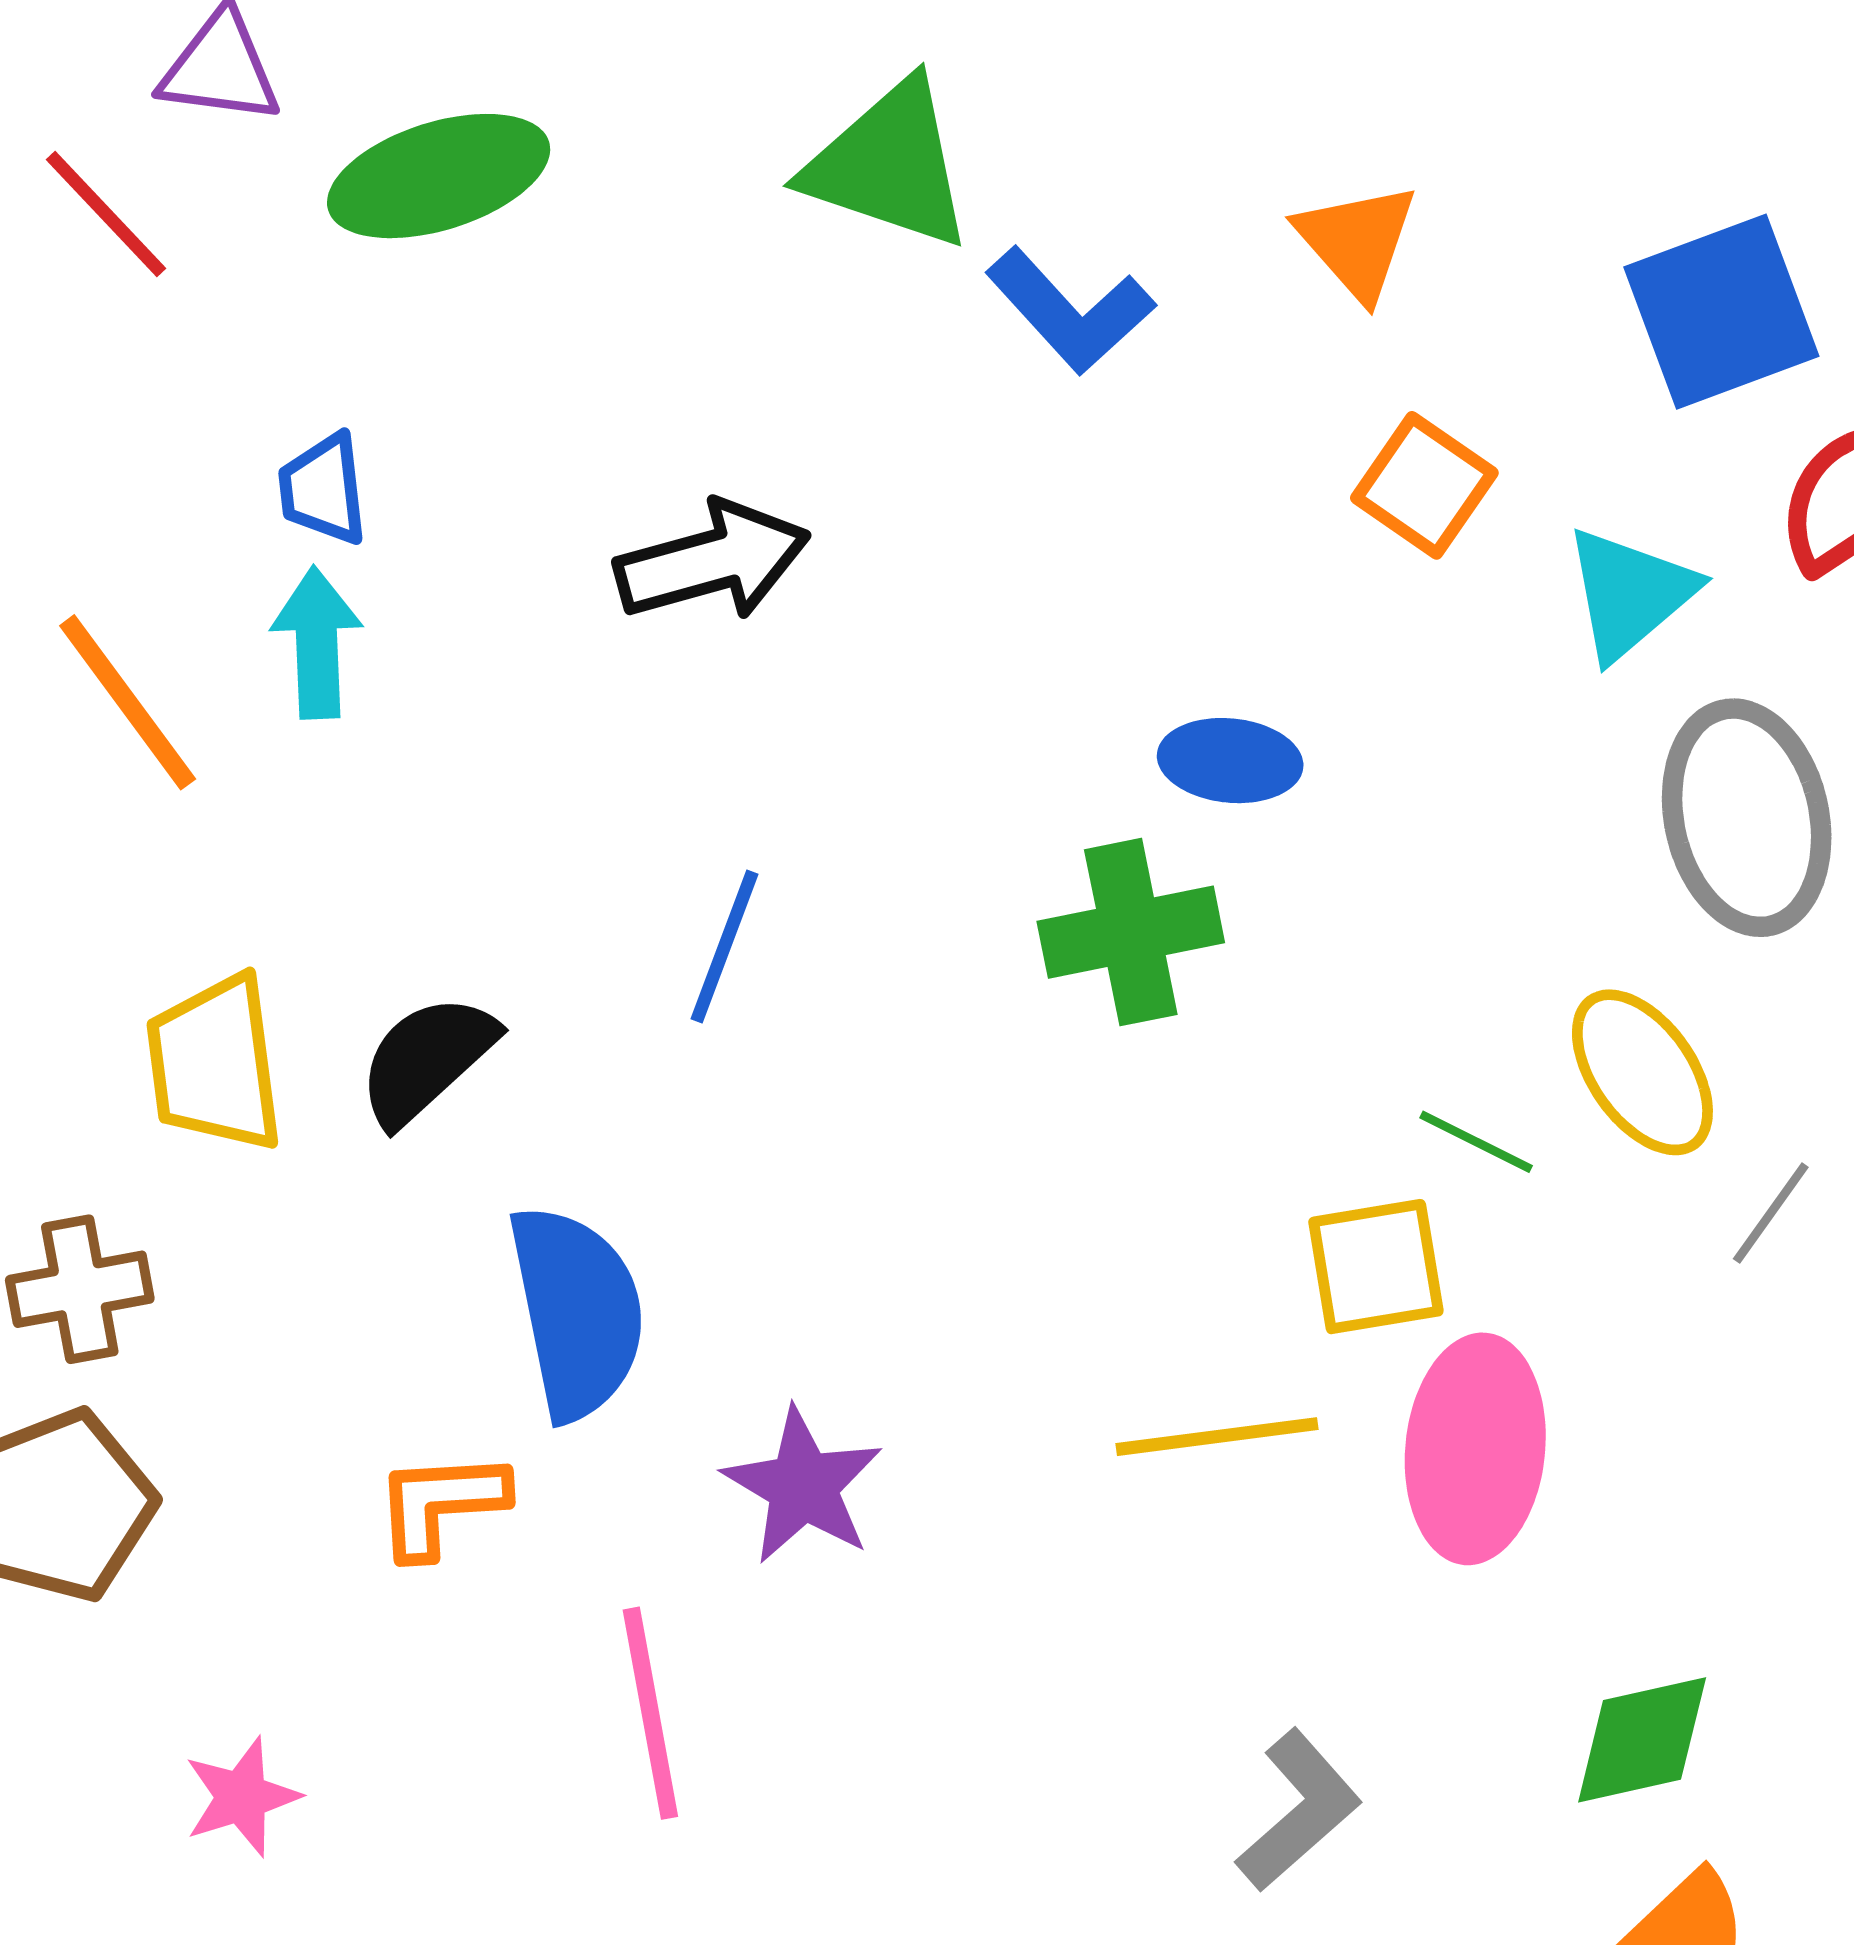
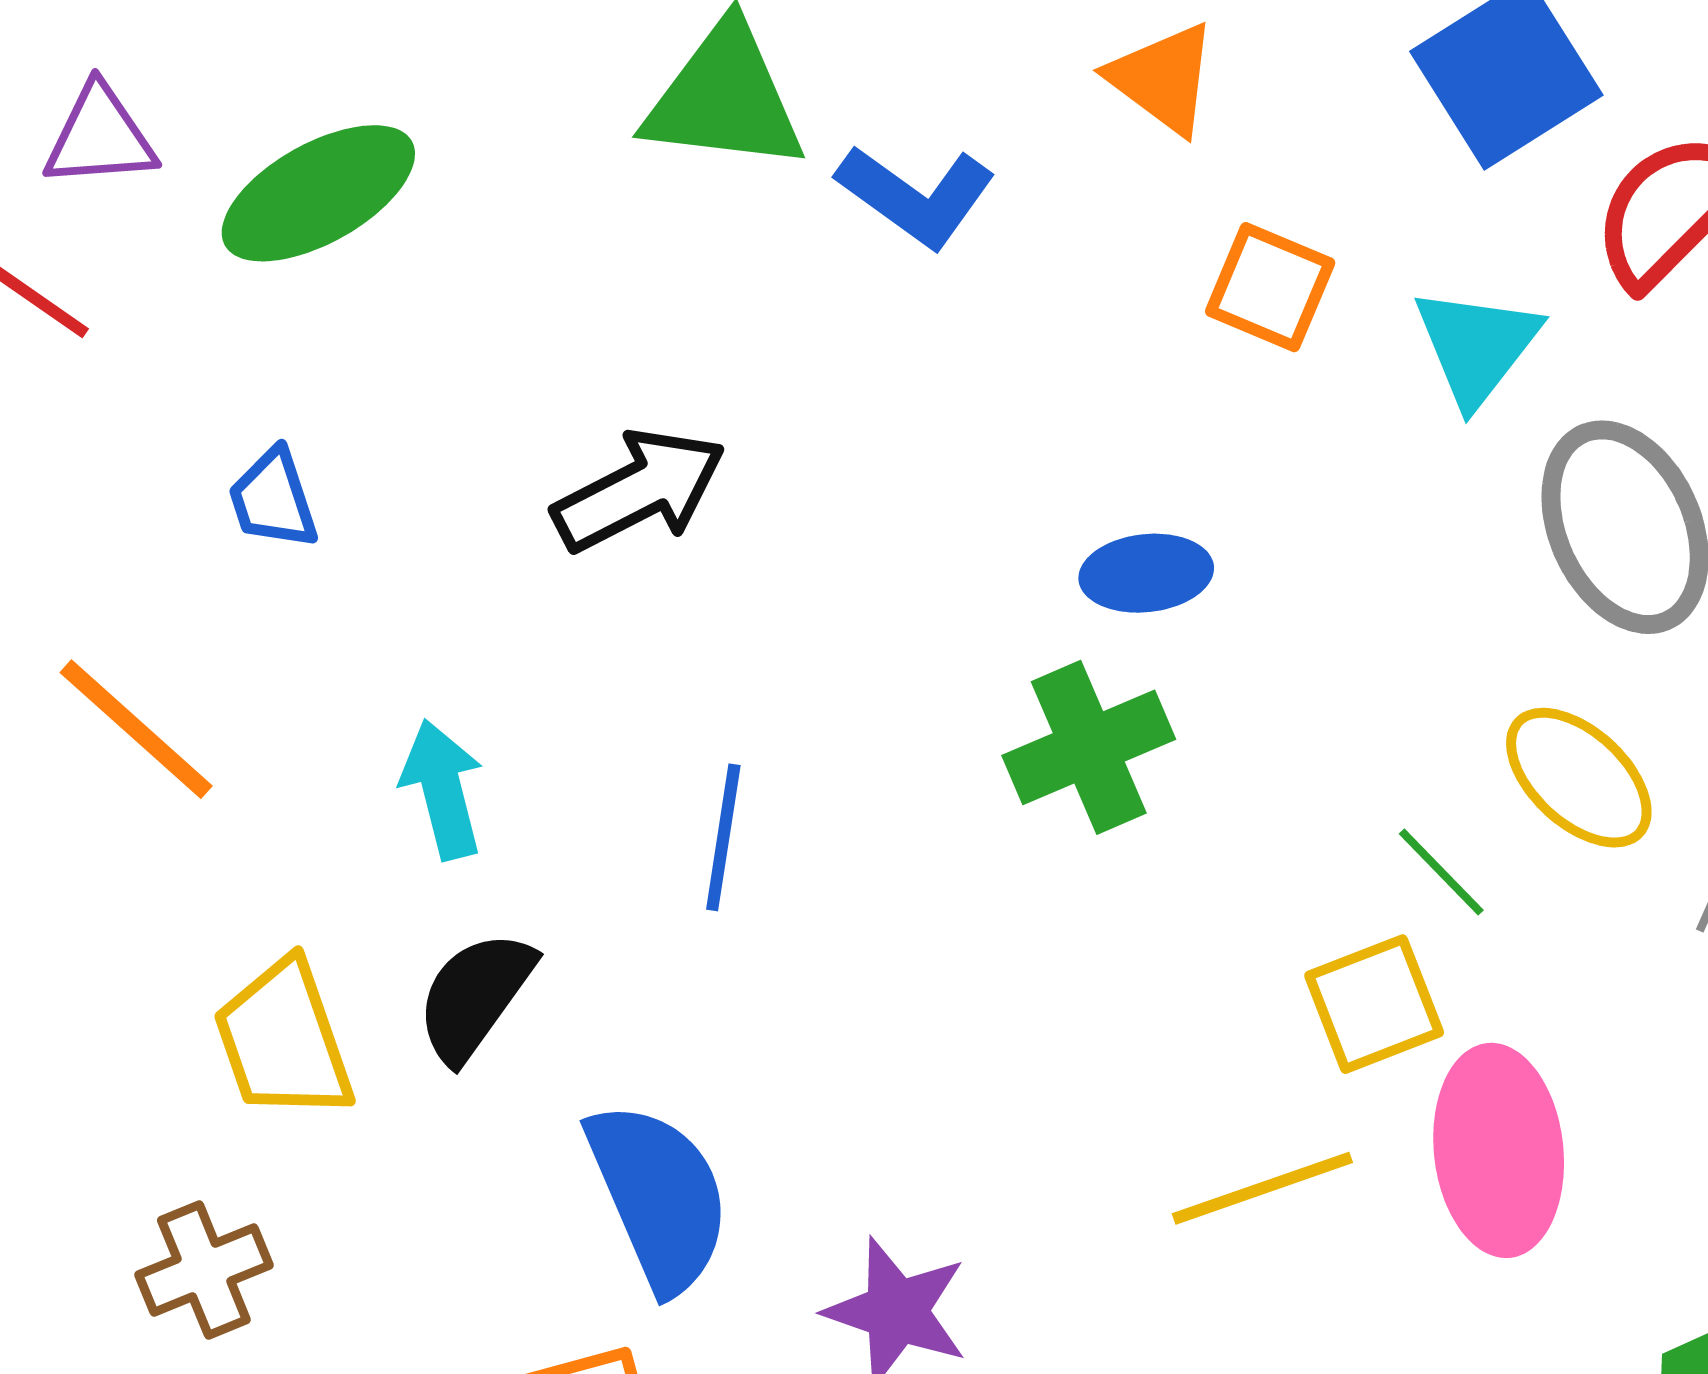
cyan arrow: (317, 643) -> (442, 789), moved
green line: (1476, 1142) -> (1441, 872), turned 31

